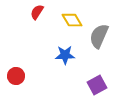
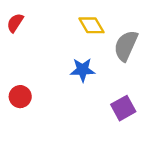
red semicircle: (37, 12) -> (15, 23), moved

